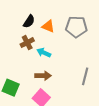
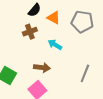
cyan arrow: (44, 53) -> (55, 45), moved

